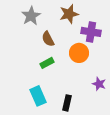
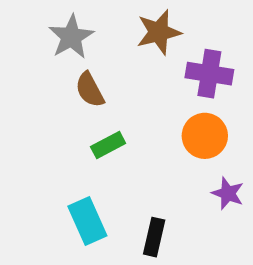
brown semicircle: (48, 39) -> (90, 90), moved
orange circle: (79, 53) -> (205, 136), moved

